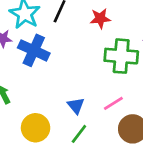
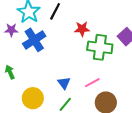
red star: (100, 18) -> (82, 29), moved
blue cross: (34, 50) -> (34, 40), turned 30

